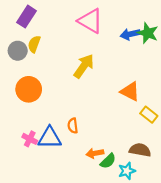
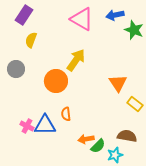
blue arrow: (130, 34) -> (115, 15), moved
gray circle: (18, 51) -> (16, 69), moved
orange circle: (29, 89) -> (56, 81), moved
orange triangle: (130, 92) -> (118, 83), turned 30

